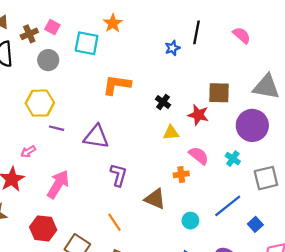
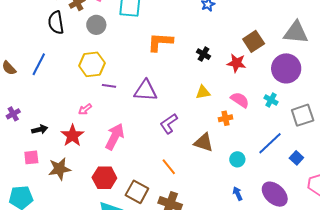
brown square: (219, 93) -> (254, 41), turned -30
yellow triangle: (171, 133) -> (203, 92), moved
purple L-shape: (119, 175) -> (169, 124), turned -135

